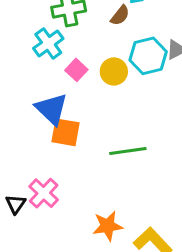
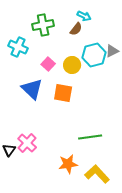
cyan cross: (48, 43) -> (18, 47), moved, turned -30
orange square: (65, 132) -> (63, 93), moved
green line: (128, 151) -> (90, 137), moved

